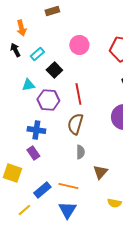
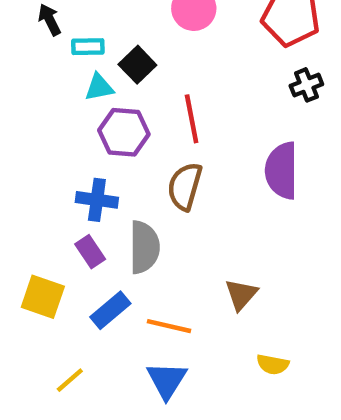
cyan rectangle: (37, 54) -> (88, 47), moved, turned 40
cyan triangle: (28, 85) -> (99, 87), moved
gray semicircle: (80, 152) -> (144, 247), moved, size x1.6
blue rectangle: (42, 190) -> (110, 310), moved

